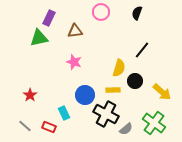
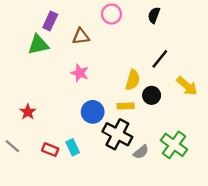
yellow arrow: (162, 92) -> (187, 86), moved
cyan rectangle: (64, 113) -> (73, 147), moved
gray line: (25, 126) -> (12, 146), moved

